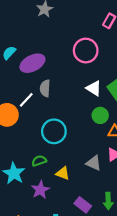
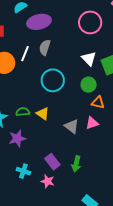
white line: (26, 100) -> (25, 54), turned -35
cyan circle: (54, 131) -> (53, 80), moved
yellow triangle: (63, 173) -> (43, 114), moved

